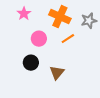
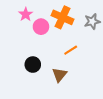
pink circle: (39, 39) -> (41, 27), moved
orange line: (68, 39) -> (71, 50), moved

